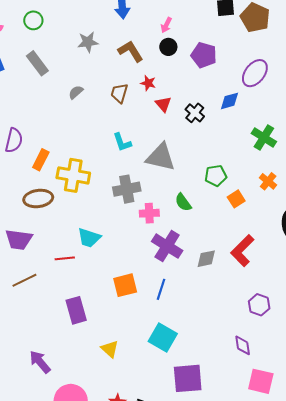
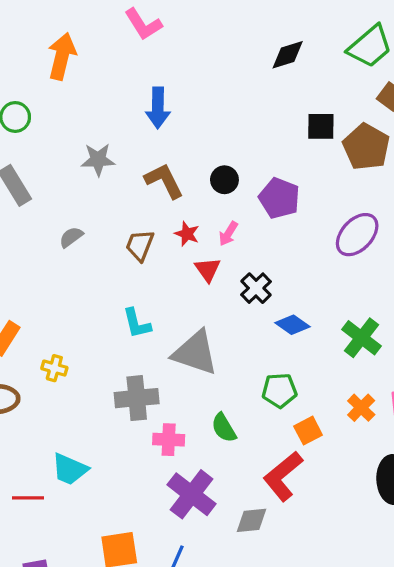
pink arrow: (166, 25) -> (228, 234), moved
blue diamond: (229, 101) -> (293, 325), moved, turned 45
yellow cross: (73, 175) -> (54, 368), size x0.5
red L-shape: (242, 251) -> (283, 476), moved

